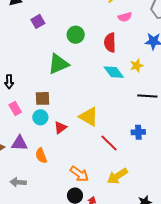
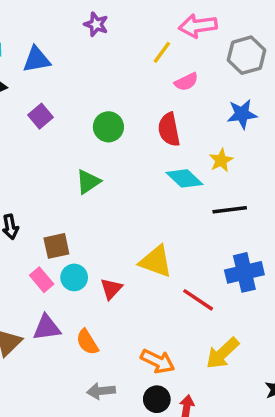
green triangle: (58, 64) -> (88, 182), size x0.7
black line: (147, 96) -> (230, 210), moved
brown square: (42, 98) -> (56, 246), moved
pink rectangle: (15, 109) -> (42, 280), moved
blue cross: (138, 132) -> (244, 272), size x1.5
gray arrow: (18, 182) -> (101, 391), moved

